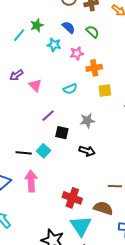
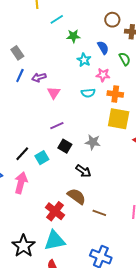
cyan line: (19, 35) -> (57, 19), moved
cyan semicircle: (70, 89) -> (88, 93), moved
yellow square: (105, 90) -> (119, 119), size x1.6
black line: (24, 153) -> (22, 154), turned -70
brown semicircle: (103, 208) -> (77, 196), moved
cyan triangle: (81, 226) -> (55, 241), turned 35

